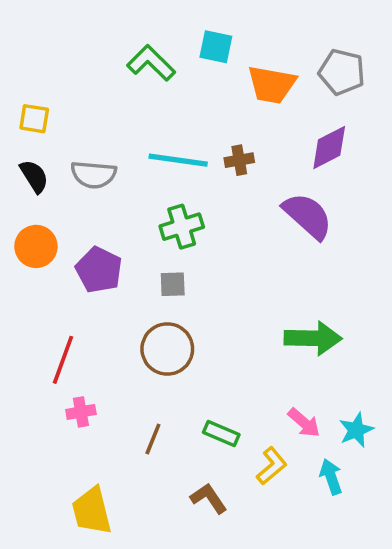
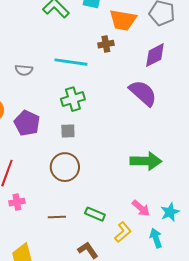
brown cross: (239, 160) -> (106, 44), moved
gray semicircle: (94, 174) -> (24, 70), size x0.7
brown line: (153, 439) -> (57, 217), turned 66

